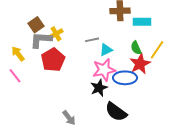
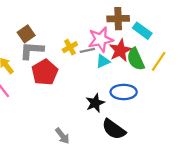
cyan rectangle: (142, 22) -> (142, 31), turned 36
yellow cross: (56, 34) -> (70, 47), moved
green semicircle: (136, 48) -> (136, 59), size x1.5
red star: (140, 64) -> (120, 50), moved
pink star: (104, 70) -> (101, 39), moved

